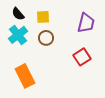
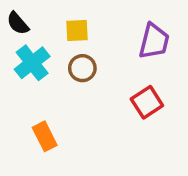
black semicircle: (18, 14) -> (18, 23), moved
orange rectangle: (25, 76) -> (45, 136), size x0.7

